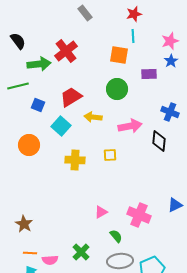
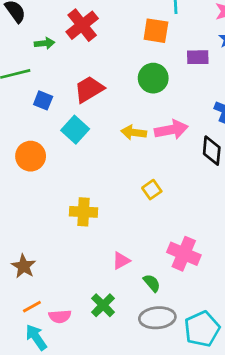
green arrow: (39, 64) -> (44, 43), size x0.6
yellow arrow: (93, 117) -> (134, 132), moved
yellow square: (110, 155) -> (152, 190), moved, turned -32
yellow cross: (75, 160) -> (84, 212), moved
pink triangle: (101, 212) -> (121, 261), moved
orange line: (30, 253) -> (32, 307), turned -32

